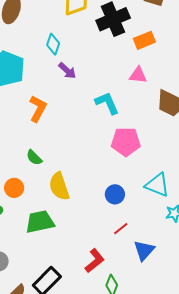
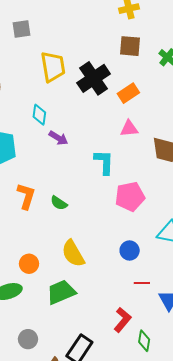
cyan L-shape: (107, 103) -> (104, 162), turned 36
orange L-shape: (38, 109) -> (26, 196), moved
green semicircle: (34, 158) -> (59, 203), moved
red line: (121, 229) -> (142, 283), turned 49

